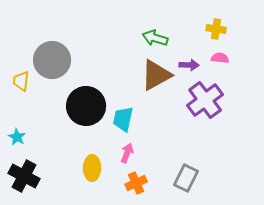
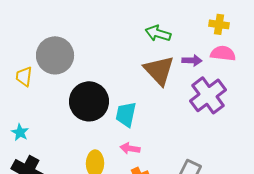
pink semicircle: (220, 58) -> (223, 53), size x1.4
brown triangle: (156, 75) -> (159, 70), turned -44
pink arrow: (127, 153) -> (130, 148), turned -102

